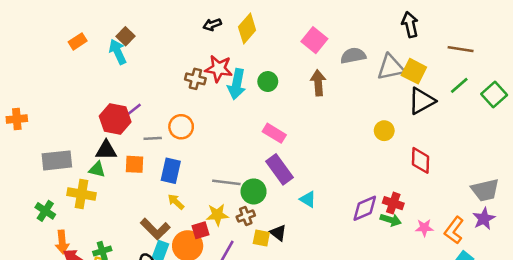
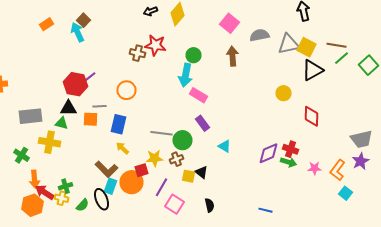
brown line: (461, 49) -> (336, 45), moved
cyan arrow: (237, 84) -> (186, 75), moved
gray line: (153, 138) -> (100, 106), moved
purple rectangle: (279, 169) -> (202, 123), size x0.7

